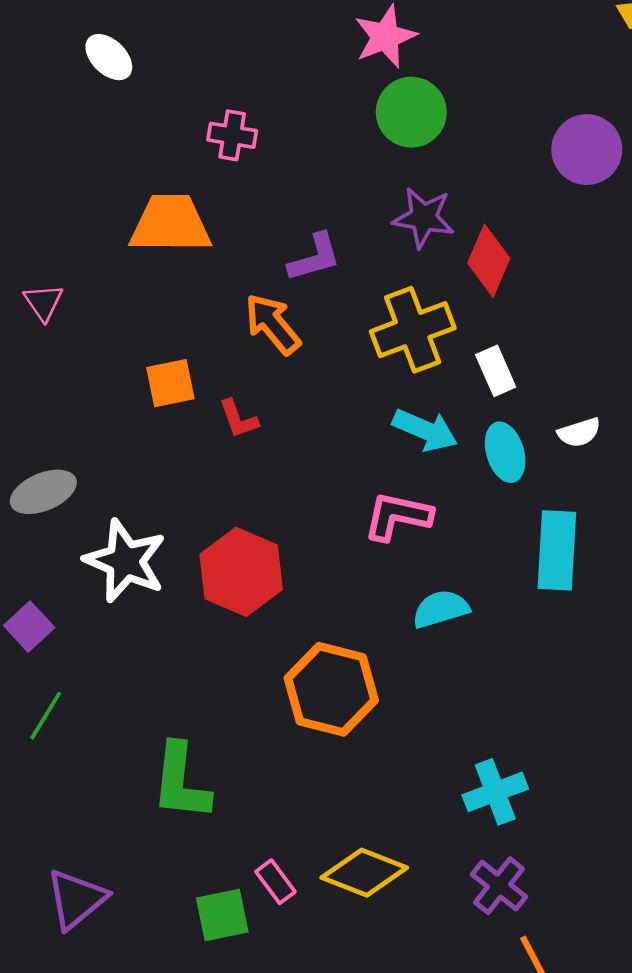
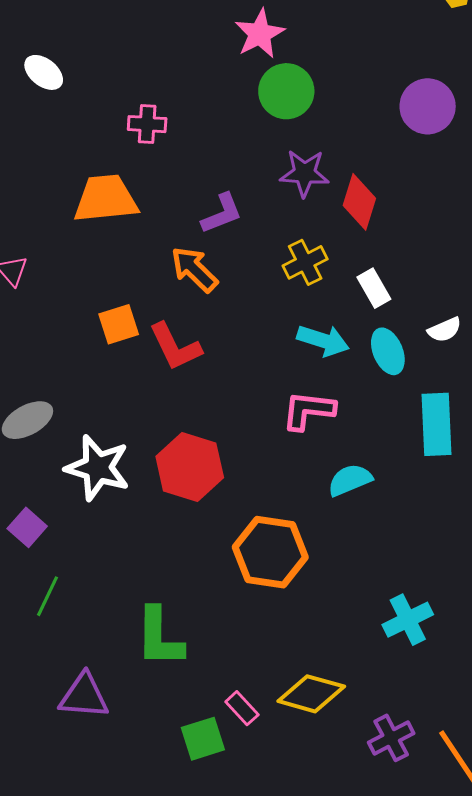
yellow cross: (413, 330) -> (305, 262), size x0.7
red L-shape: (238, 419) -> (175, 347), size x1.6
purple cross: (499, 886) -> (391, 738), moved, turned 30
purple triangle: (76, 899) -> (84, 696), moved, turned 50

